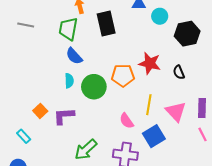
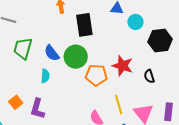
green trapezoid: (68, 29) -> (23, 48), moved
green circle: (94, 87) -> (76, 57), moved
yellow line: (149, 105) -> (119, 105), turned -30
purple L-shape: (64, 116) -> (37, 109), turned -75

